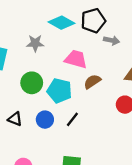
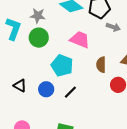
gray star: (35, 43) -> (38, 16), moved
brown semicircle: (92, 82) -> (101, 65), moved, turned -63
green circle: (32, 83) -> (39, 38), moved

